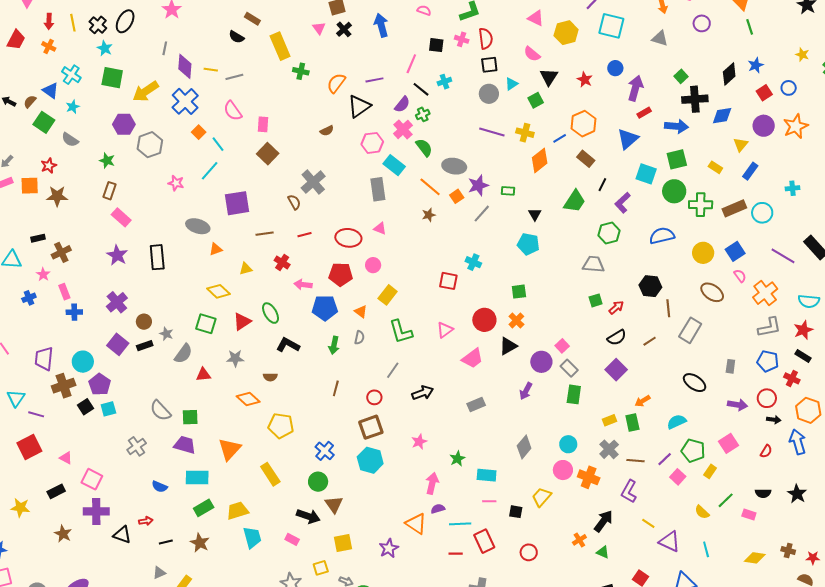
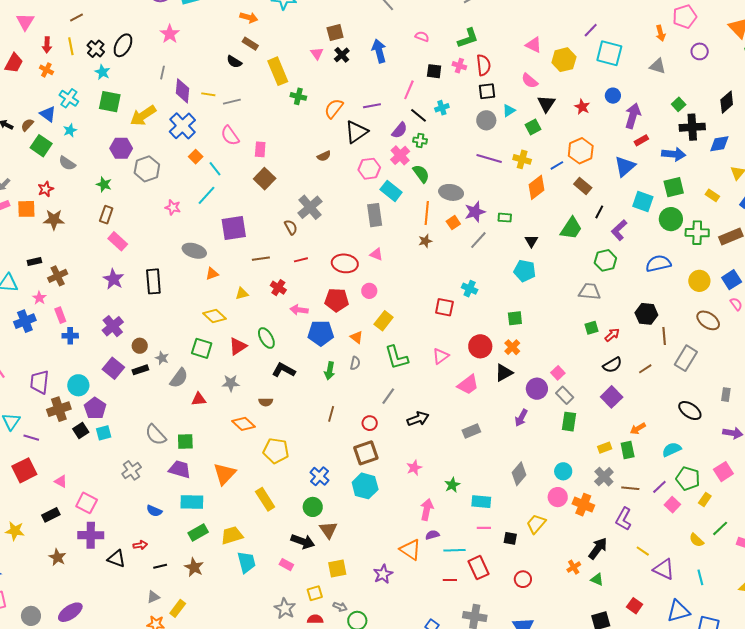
green cross: (423, 114) -> (420, 141), turned 32
orange line: (430, 187) -> (427, 213), turned 55
blue cross: (29, 298) -> (25, 321), size x1.5

